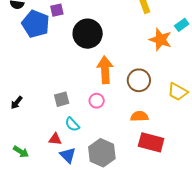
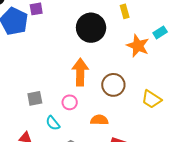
black circle: (88, 34) -> (91, 28), moved
orange semicircle: (139, 116) -> (99, 120), moved
cyan semicircle: (72, 124) -> (53, 123), moved

